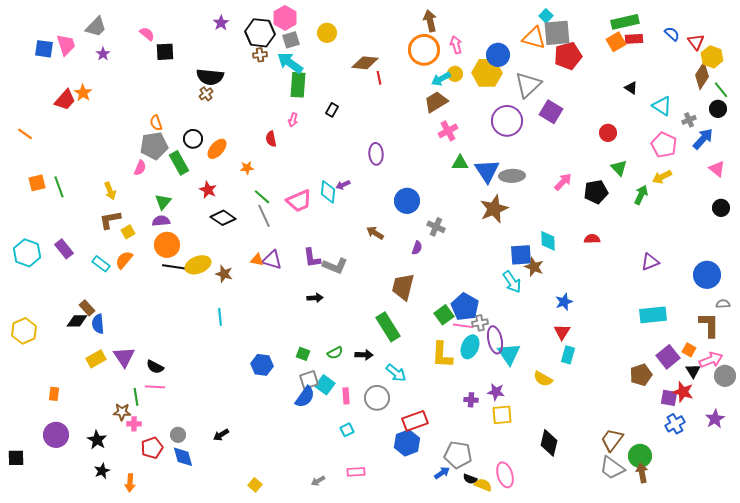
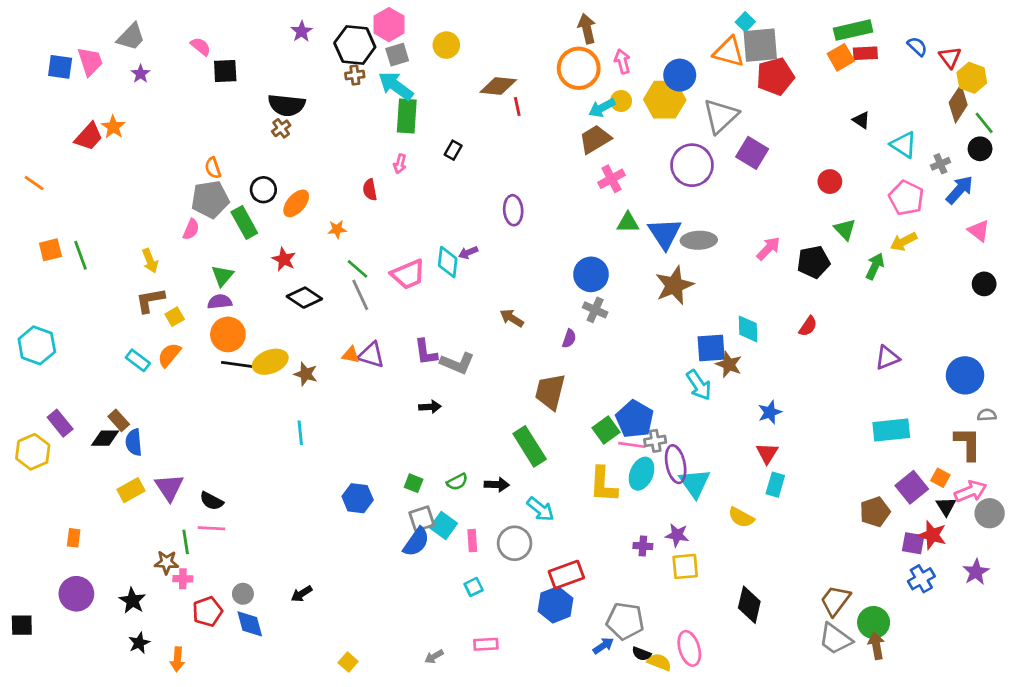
blue circle: (407, 201) -> (591, 274), moved
red semicircle: (592, 239) -> (808, 326), turned 126
purple rectangle: (64, 249) -> (60, 423), moved

